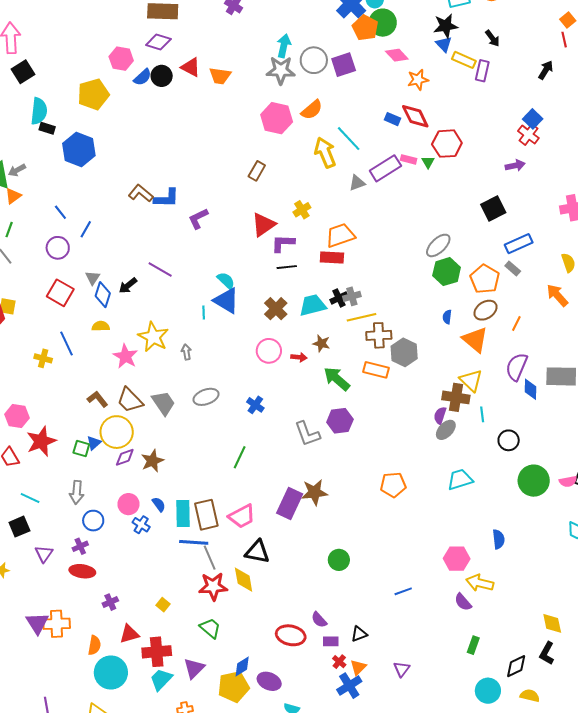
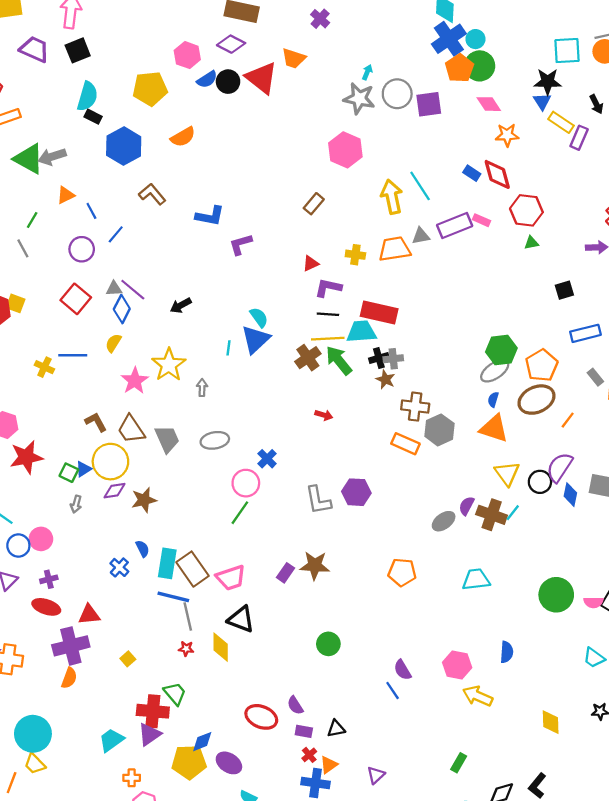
cyan arrow: (284, 46) -> (367, 72), size x0.6
red triangle: (191, 67) -> (262, 78), size x1.5
orange trapezoid: (220, 76) -> (294, 58), moved
orange semicircle: (312, 110) -> (183, 137), moved
green triangle: (428, 162) -> (531, 243), moved, turned 40
gray arrow: (17, 170) -> (52, 157), size x1.4
brown L-shape: (141, 193) -> (152, 194), moved
orange triangle: (13, 196) -> (66, 195), moved
black square: (493, 208) -> (564, 290), size x0.7
yellow cross: (302, 210) -> (355, 255), turned 30
red triangle: (263, 225) -> (311, 263), size x0.6
orange trapezoid: (340, 235) -> (395, 249), moved
gray ellipse: (438, 245) -> (495, 371), moved
red rectangle: (332, 257) -> (379, 313), size x1.4
purple line: (160, 269) -> (133, 290), moved
gray rectangle: (513, 269) -> (595, 377), moved
gray triangle: (93, 278) -> (114, 289), turned 42
black arrow: (128, 286) -> (181, 305), moved
blue triangle: (226, 301) -> (256, 339), turned 36
cyan trapezoid: (313, 305) -> (361, 332), moved
brown ellipse: (486, 310) -> (536, 400), size x1.4
yellow line: (361, 317) -> (328, 339), moved
yellow semicircle: (101, 326) -> (113, 343), turned -66
orange triangle: (475, 340) -> (494, 428), moved, turned -32
blue line: (66, 343) -> (73, 355), turned -75
brown star: (321, 343) -> (386, 379), moved
pink circle: (269, 351) -> (246, 483), moved
green arrow: (337, 379) -> (339, 360), moved
brown cross: (456, 397) -> (492, 515), moved
cyan line: (482, 414) -> (513, 513), turned 35
gray ellipse: (446, 430) -> (444, 521), moved
black circle: (509, 440) -> (540, 482), moved
gray arrow: (77, 492) -> (76, 504), moved, size x0.7
purple rectangle: (290, 503) -> (286, 573), size x0.6
pink circle: (129, 504) -> (41, 539), moved
brown rectangle: (206, 515) -> (192, 569), turned -32
blue circle: (93, 521) -> (18, 546), moved
red star: (213, 586) -> (186, 649), size x0.5
blue line: (403, 591) -> (393, 690), turned 66
purple cross: (110, 602) -> (71, 646), size x2.0
purple semicircle: (463, 602) -> (402, 670), moved
yellow diamond: (552, 623) -> (551, 722), moved
red triangle: (129, 634) -> (89, 615), moved
orange semicircle: (94, 645) -> (69, 678), moved
red cross: (157, 652) -> (153, 711), moved
cyan circle: (111, 673) -> (33, 734), moved
blue cross: (349, 686) -> (316, 783), turned 30

